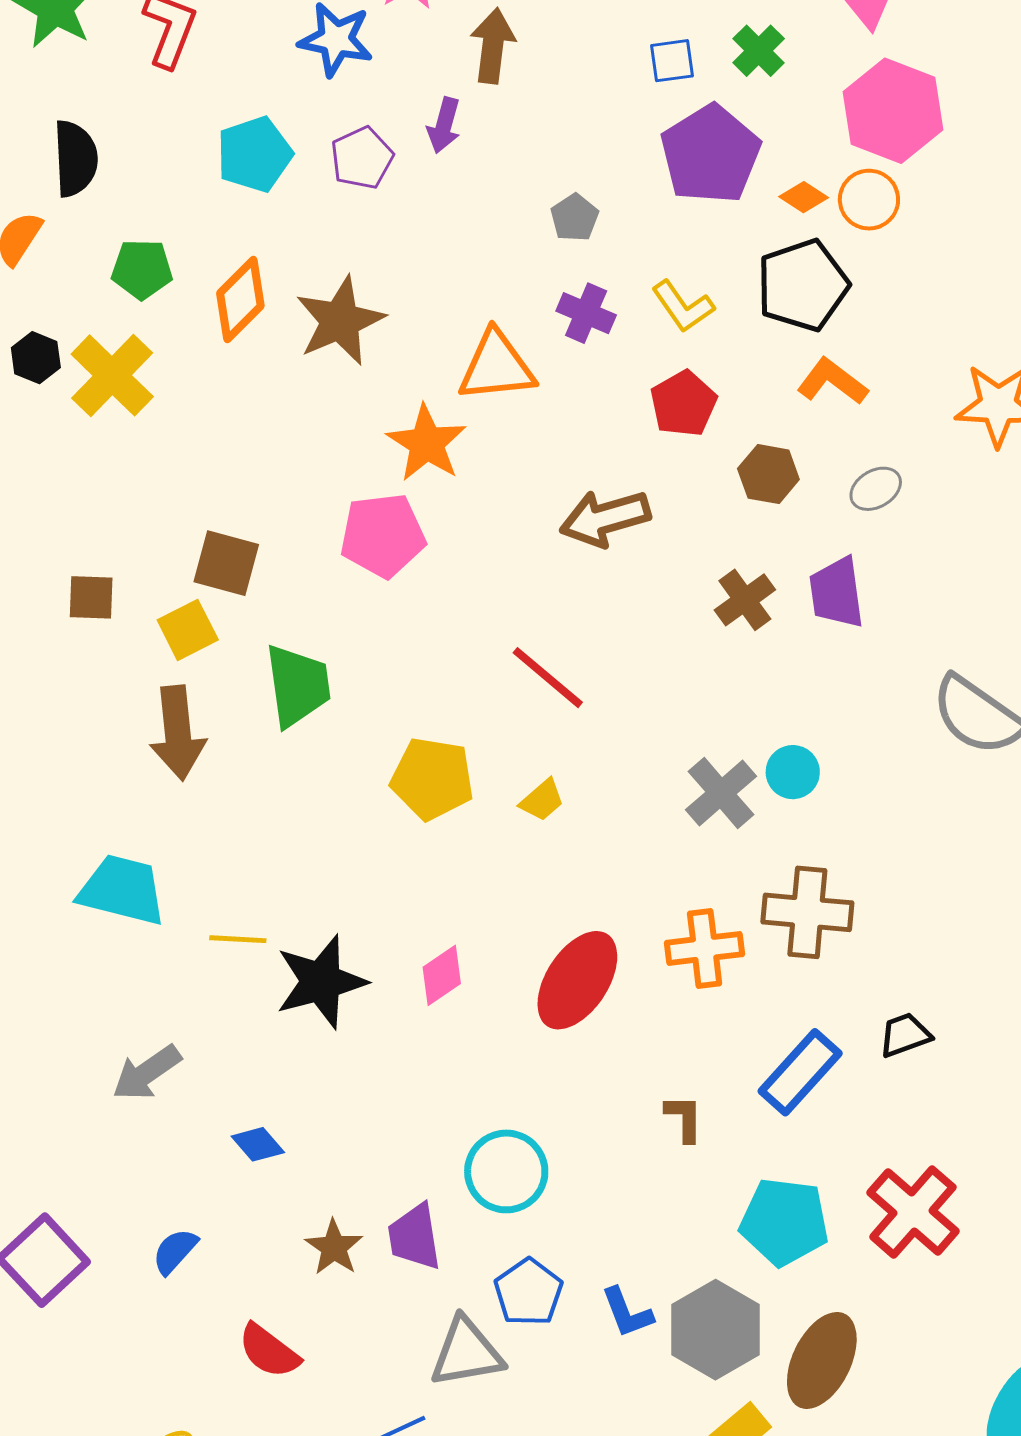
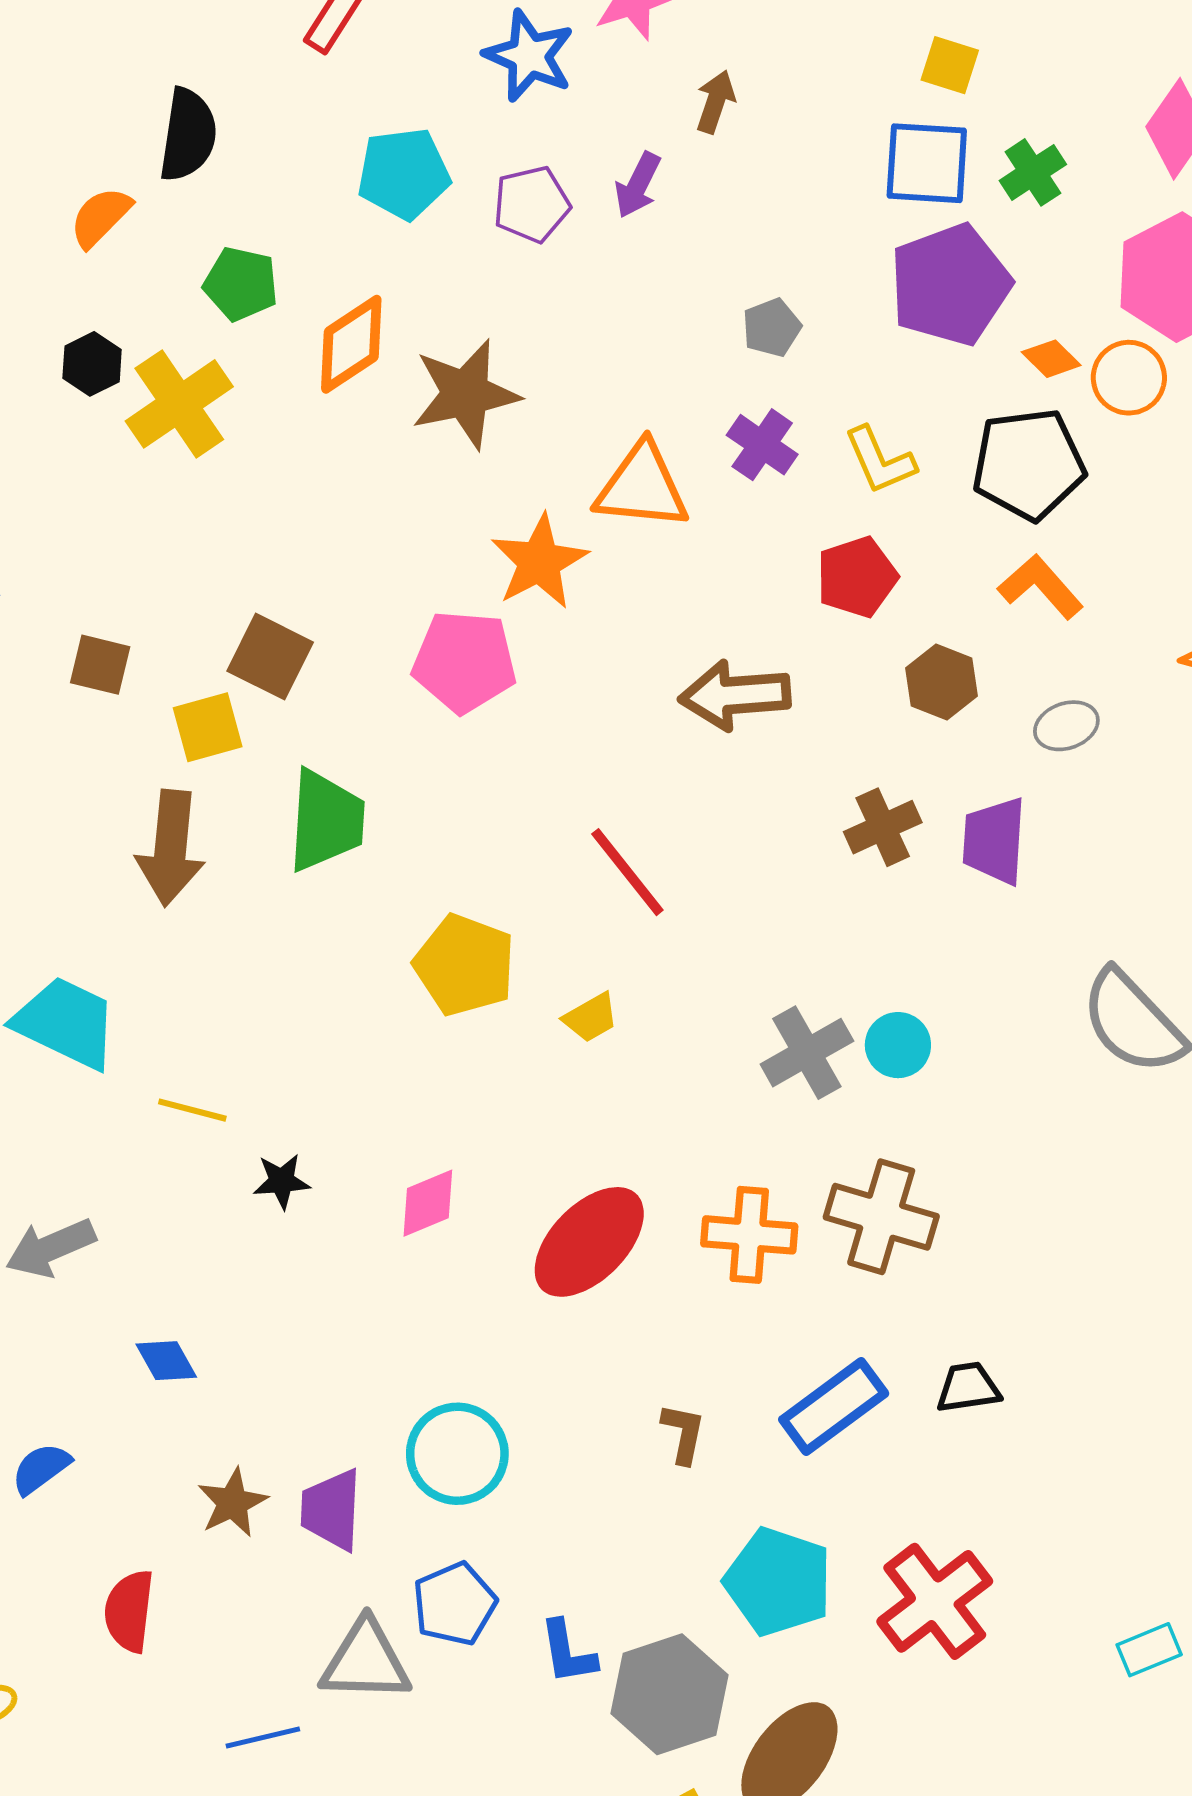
brown arrow: (493, 46) -> (715, 102), size x0.7
blue square: (672, 61) -> (927, 163), size x1.6
black star: (321, 982) -> (282, 1181), size x0.5
red semicircle: (269, 1351) -> (129, 1611), turned 48

